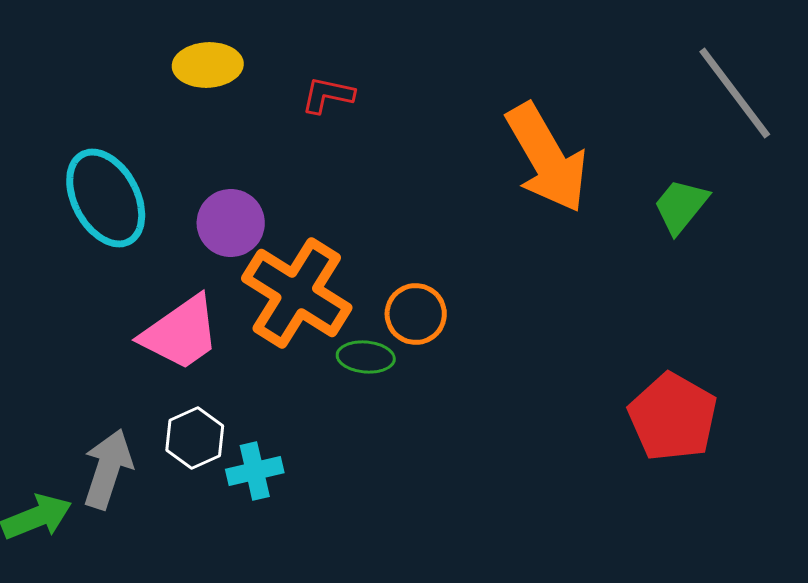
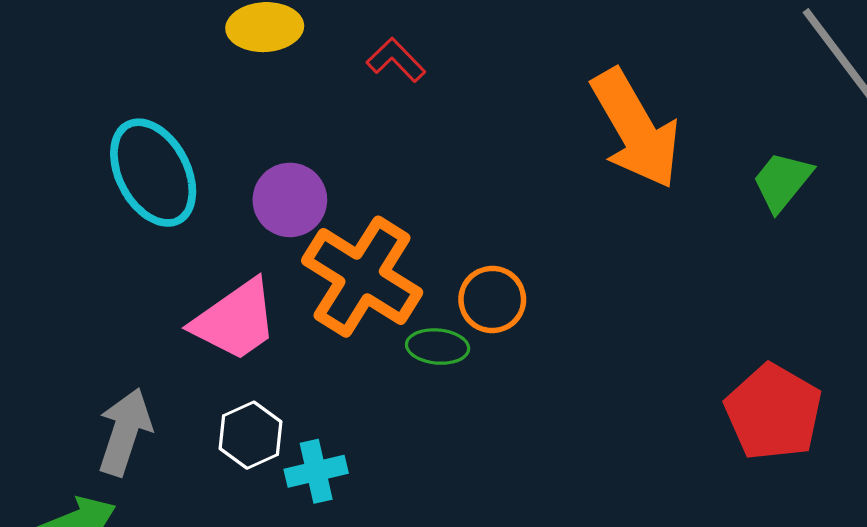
red L-shape: (328, 95) -> (396, 60), turned 34
gray arrow: (108, 469) -> (125, 432), moved

